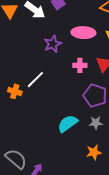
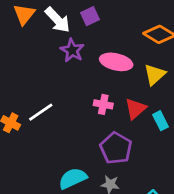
purple star: (53, 44) -> (72, 50), moved, turned -30

